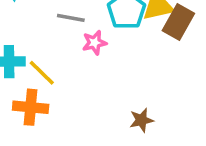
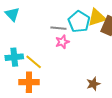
gray line: (71, 18) -> (58, 28), moved

